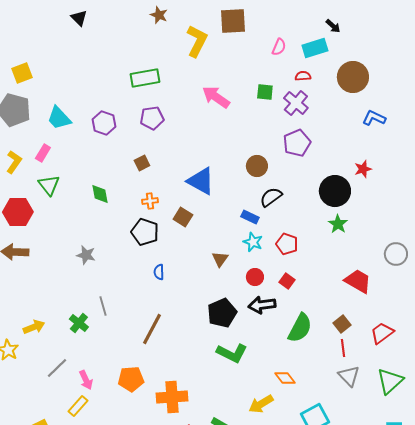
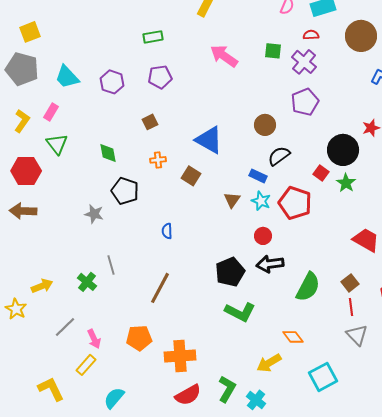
green rectangle: (145, 78) -> (153, 37), size x0.7
black pentagon: (145, 232) -> (125, 191), moved
red pentagon: (287, 244) -> (295, 203), size x1.5
brown triangle: (220, 259) -> (232, 200), moved
red square: (287, 281) -> (321, 173), moved

